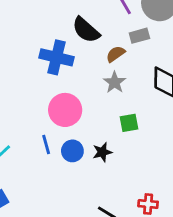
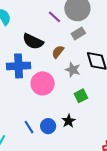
gray rectangle: (139, 36) -> (78, 33), moved
gray star: (115, 82) -> (73, 70), moved
pink circle: (65, 110) -> (43, 83), moved

